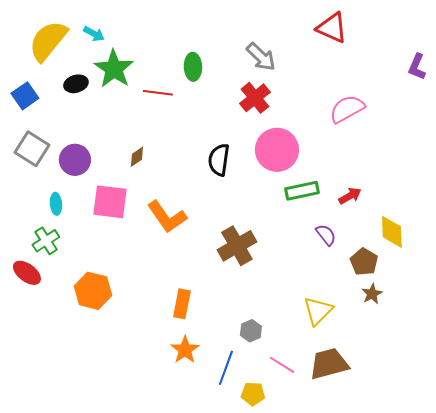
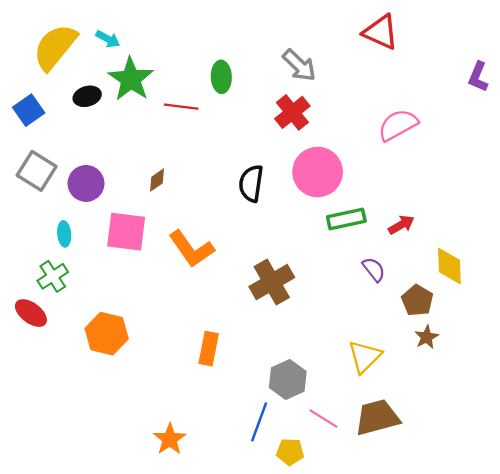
gray hexagon: (251, 331) -> (288, 380), size x1.5
orange star: (185, 350) -> (170, 439), moved

